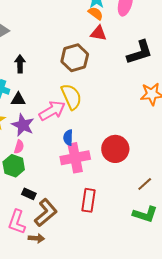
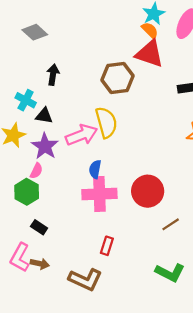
red triangle: (98, 33) -> (150, 54), size x1.5
brown line: (145, 184) -> (171, 224), moved
red rectangle: (88, 200) -> (107, 246), size x0.7
brown L-shape: (46, 213) -> (85, 280), moved, turned 56
brown arrow: (36, 238) -> (40, 264), moved

